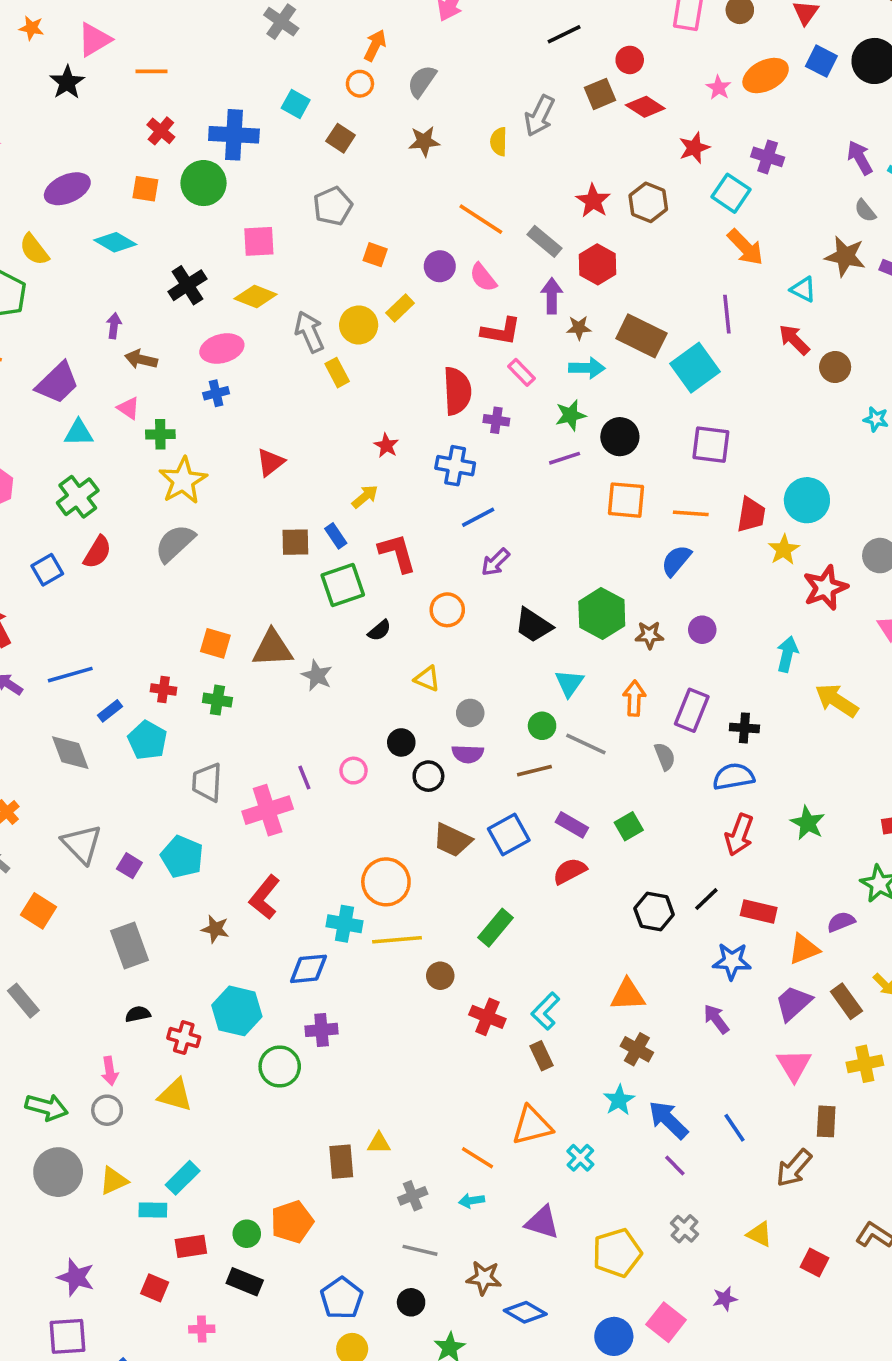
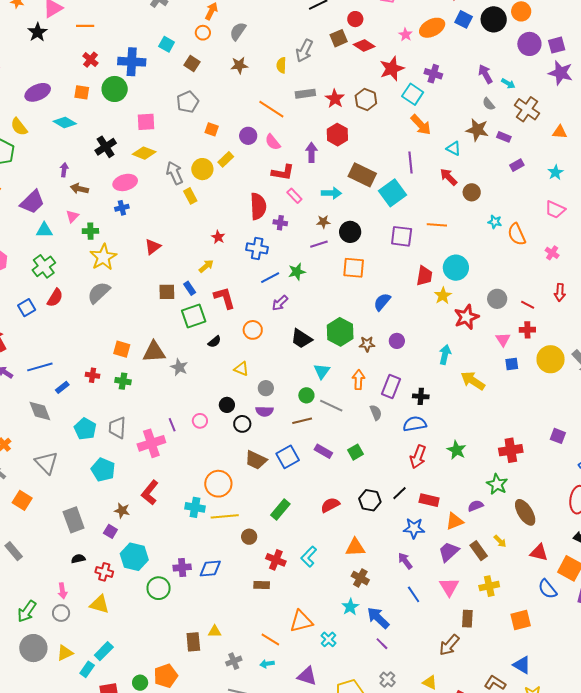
red star: (694, 148) -> (392, 69), size x1.4
gray rectangle: (545, 241) -> (305, 94), moved, turned -48
brown star: (579, 328) -> (323, 222), moved
pink triangle: (128, 408) -> (72, 216), turned 40
green star: (571, 415) -> (297, 272), moved
orange line: (691, 513) -> (437, 225), moved
cyan pentagon: (147, 740) -> (85, 429), moved
purple square: (129, 866) -> (110, 531), moved
red semicircle: (570, 871) -> (330, 505), moved
blue diamond: (309, 969) -> (210, 568), moved
brown rectangle: (541, 1056) -> (262, 585), moved, turned -63
green arrow: (47, 1107) -> (27, 611), turned 110
blue line: (734, 1128) -> (414, 594), moved
cyan rectangle: (153, 1210) -> (87, 669), turned -56

